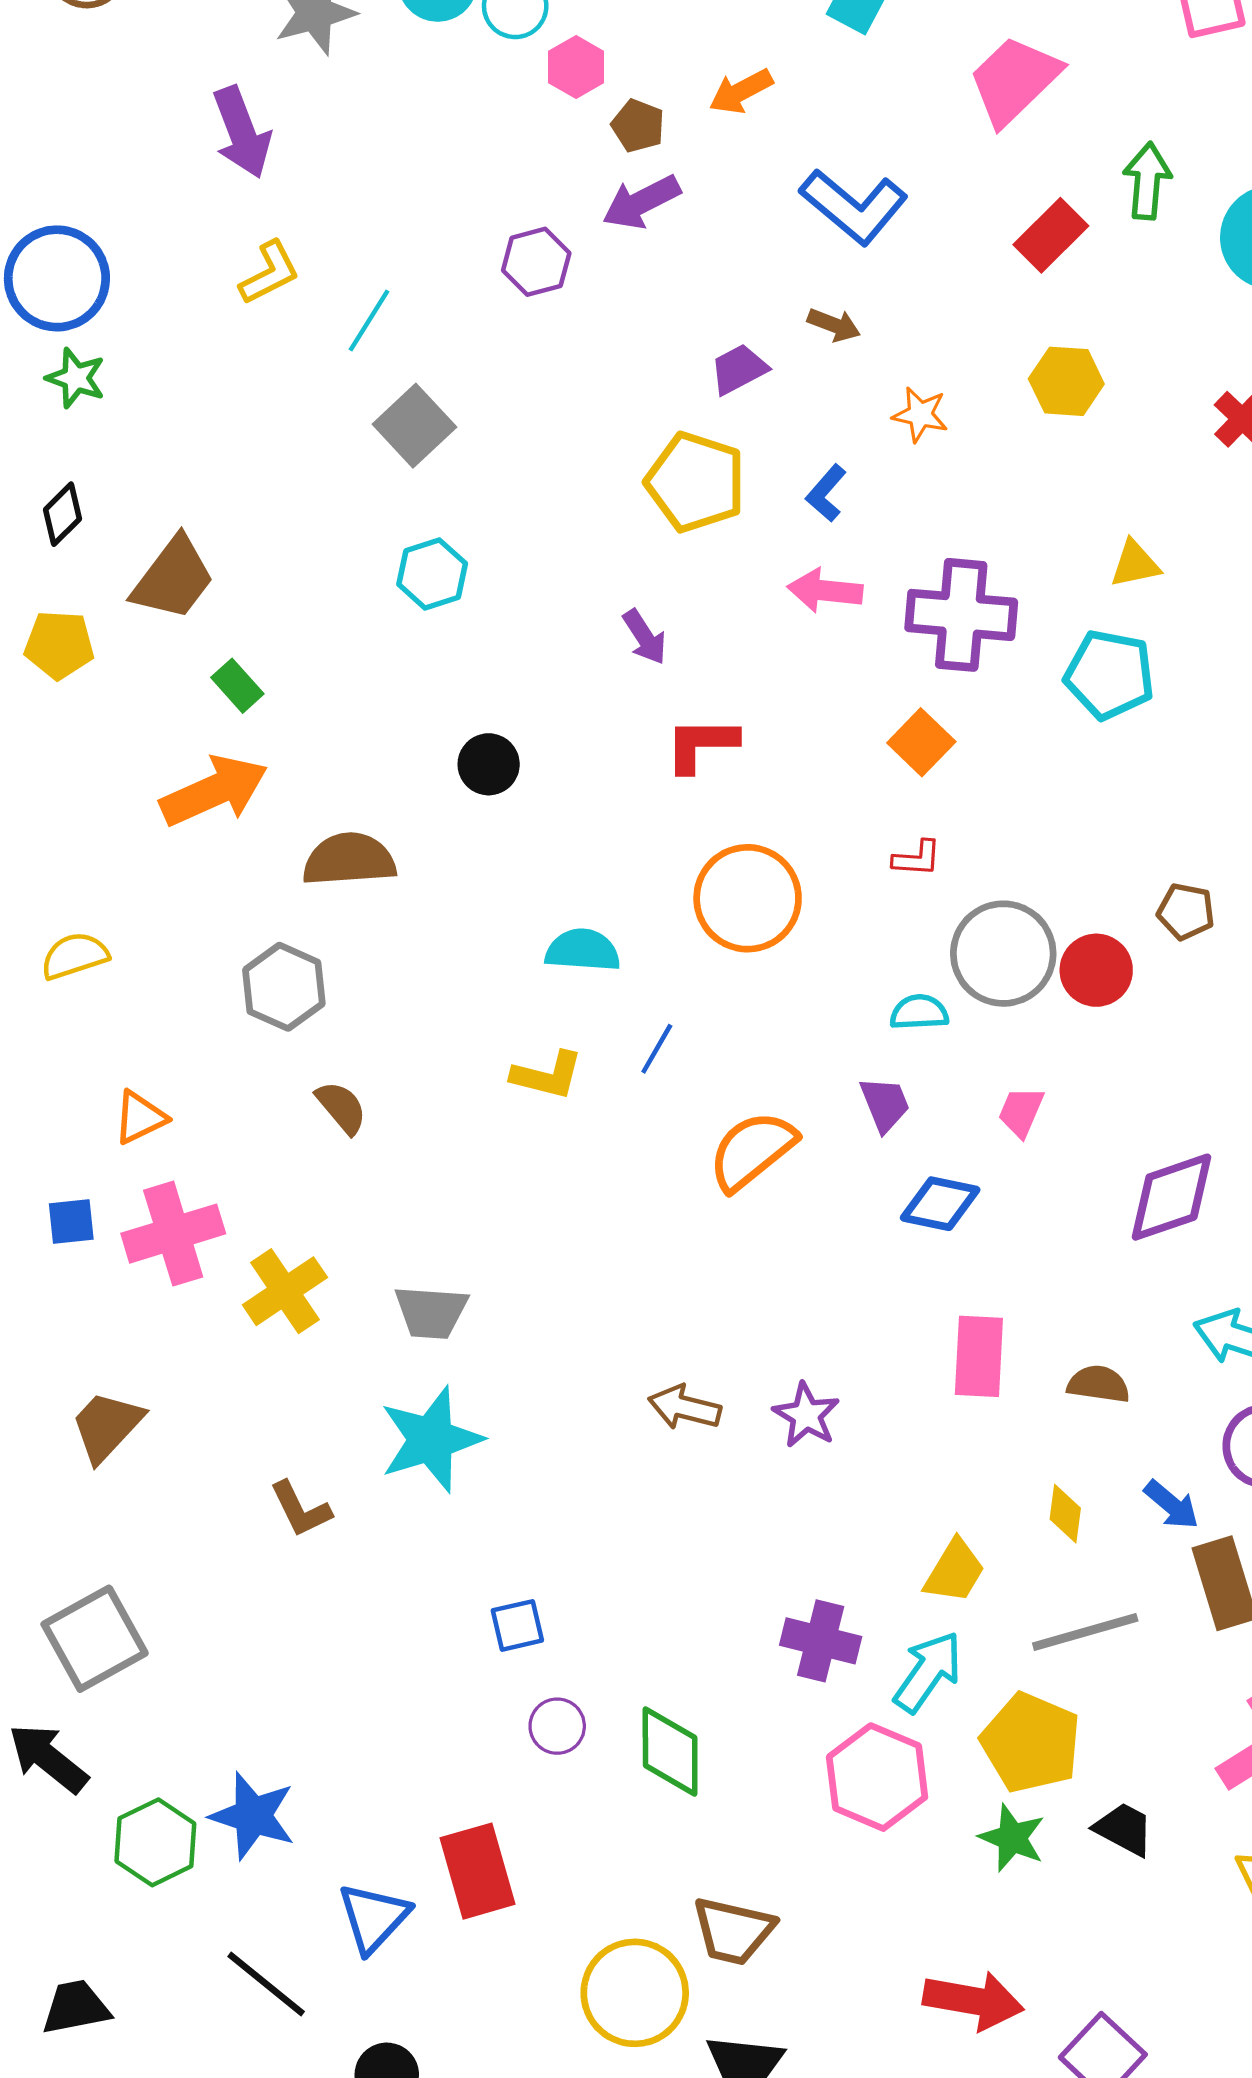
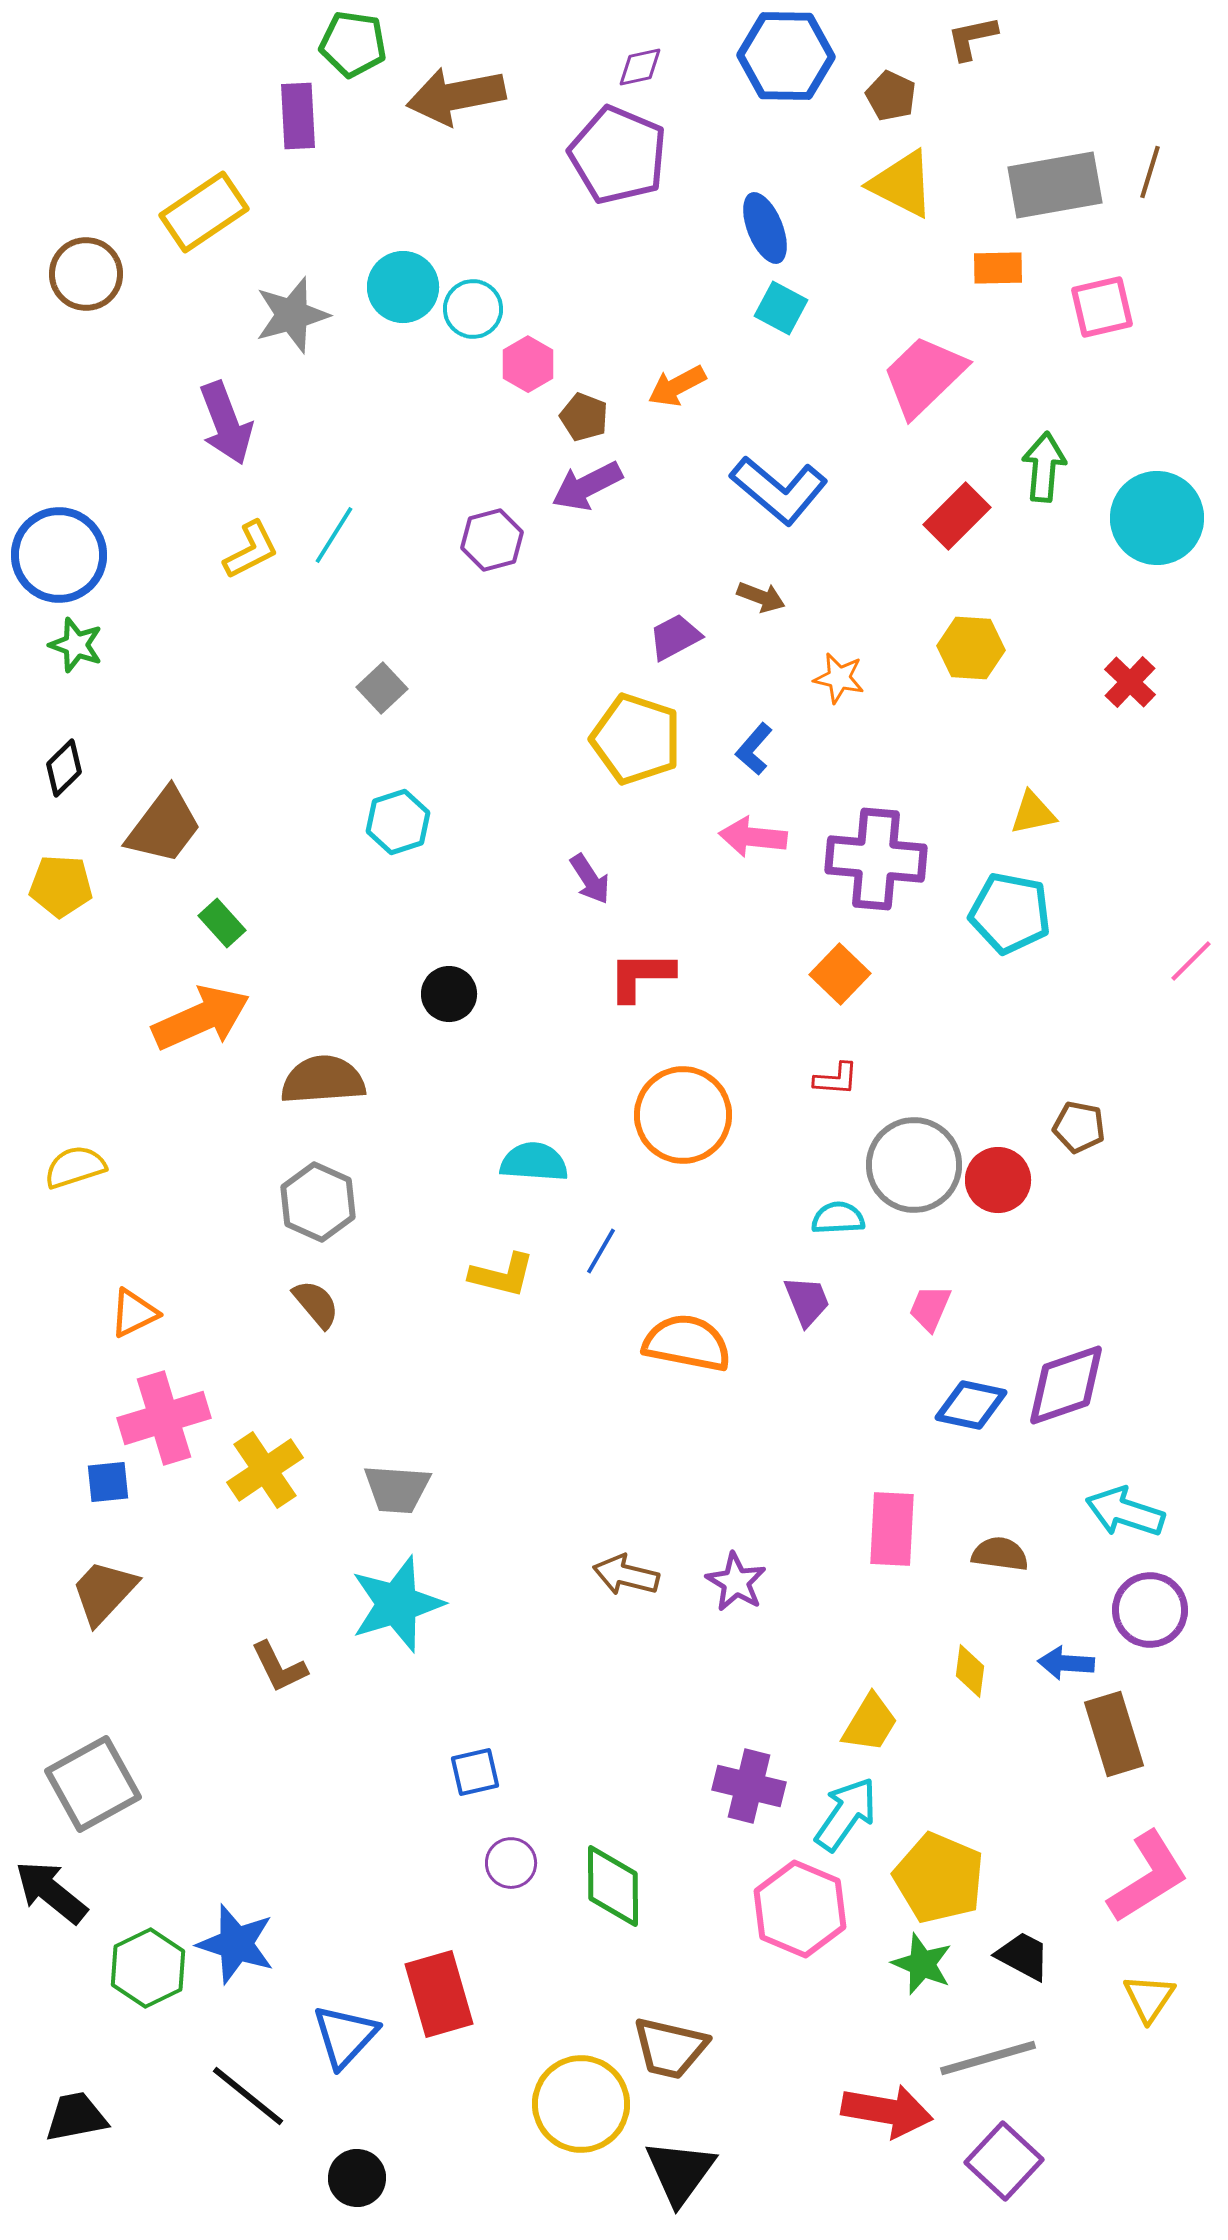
cyan line: (369, 320) -> (334, 535), moved
gray square: (414, 426) -> (382, 688), size x0.7
gray hexagon: (284, 987) -> (318, 1202), moved
orange semicircle: (752, 1151) -> (687, 1343), turned 50
blue diamond: (940, 1204) -> (971, 1405), moved
blue square: (71, 1221) -> (108, 1482), moved
blue arrow: (1171, 1505) -> (1066, 1663), turned 144
gray line: (1085, 1632) -> (988, 2058), moved

